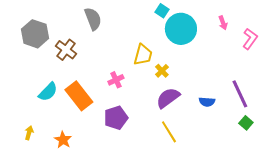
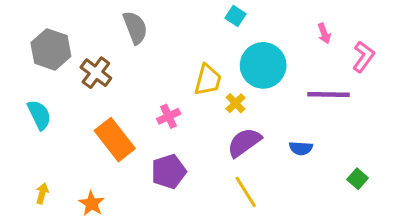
cyan circle: (181, 29) -> (263, 65), moved
cyan semicircle: (48, 92) -> (39, 115), moved, turned -70
purple line: (240, 94) -> (328, 94), moved, turned -64

